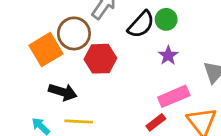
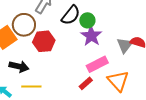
green circle: (166, 19) -> (87, 20), moved
purple star: (168, 55) -> (91, 36), size x1.5

